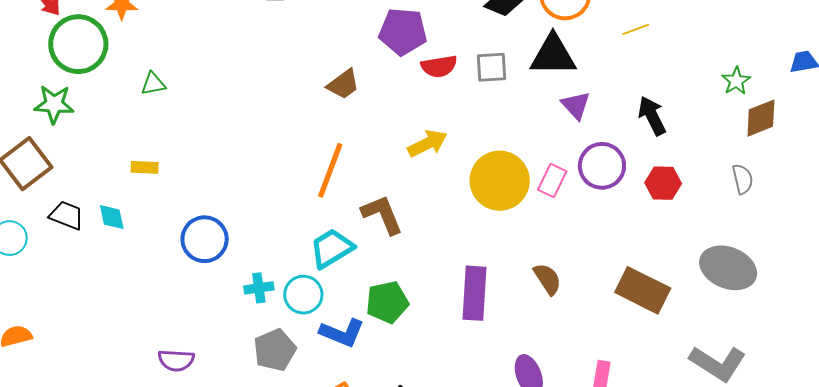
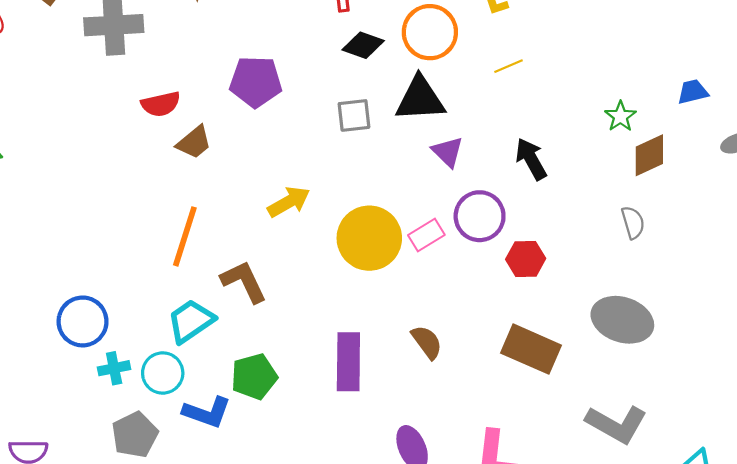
red semicircle: (439, 66) -> (161, 104), moved
pink rectangle: (552, 181) -> (426, 235), turned 36
red hexagon: (663, 183) -> (526, 259), moved
blue circle: (205, 239) -> (83, 321), moved

